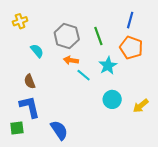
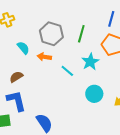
green line: (98, 36) -> (81, 34), turned 36
orange arrow: (71, 60) -> (44, 57), moved
brown semicircle: (30, 81) -> (16, 77), turned 80

